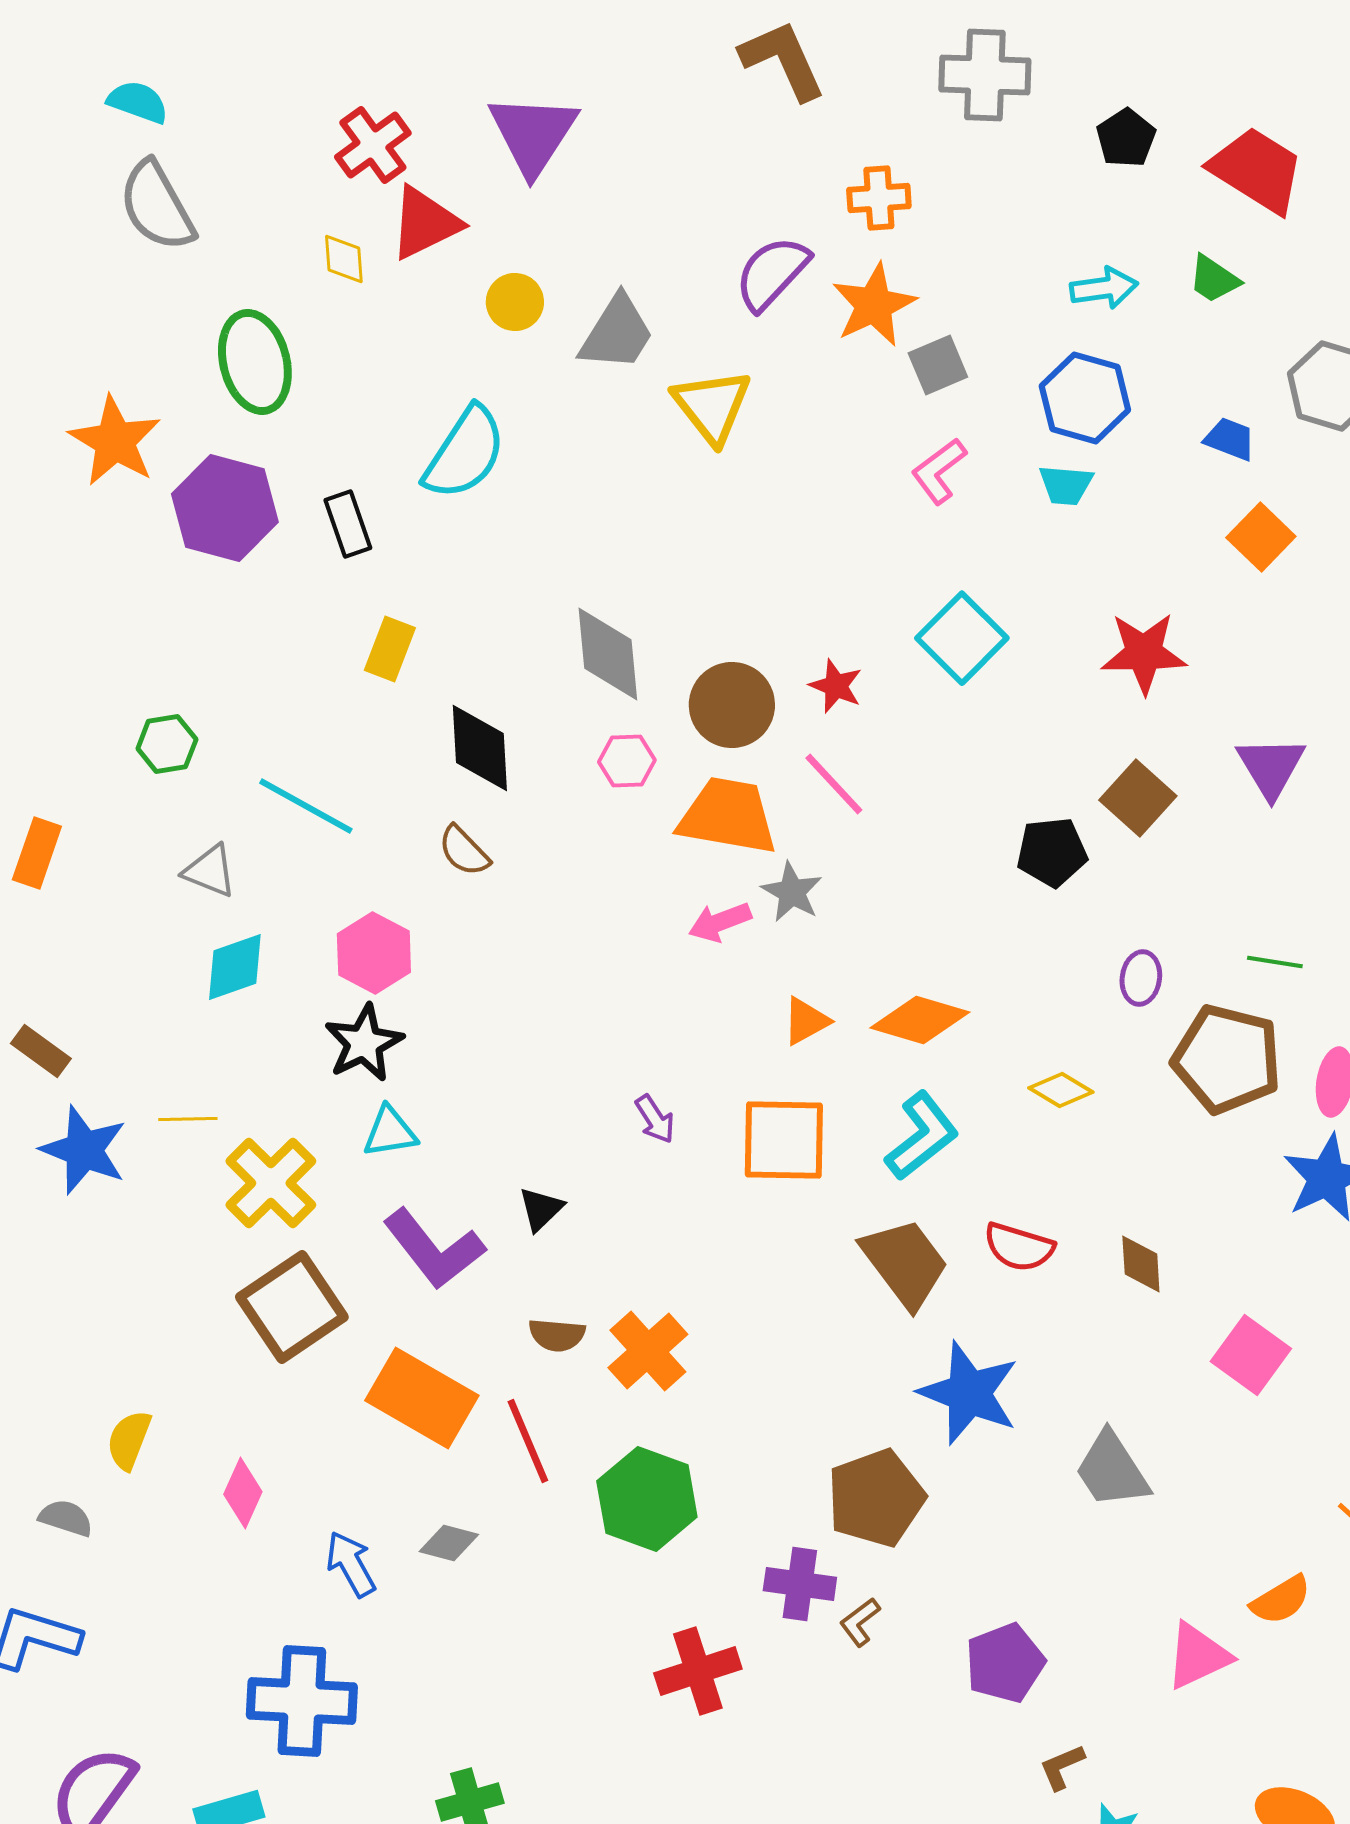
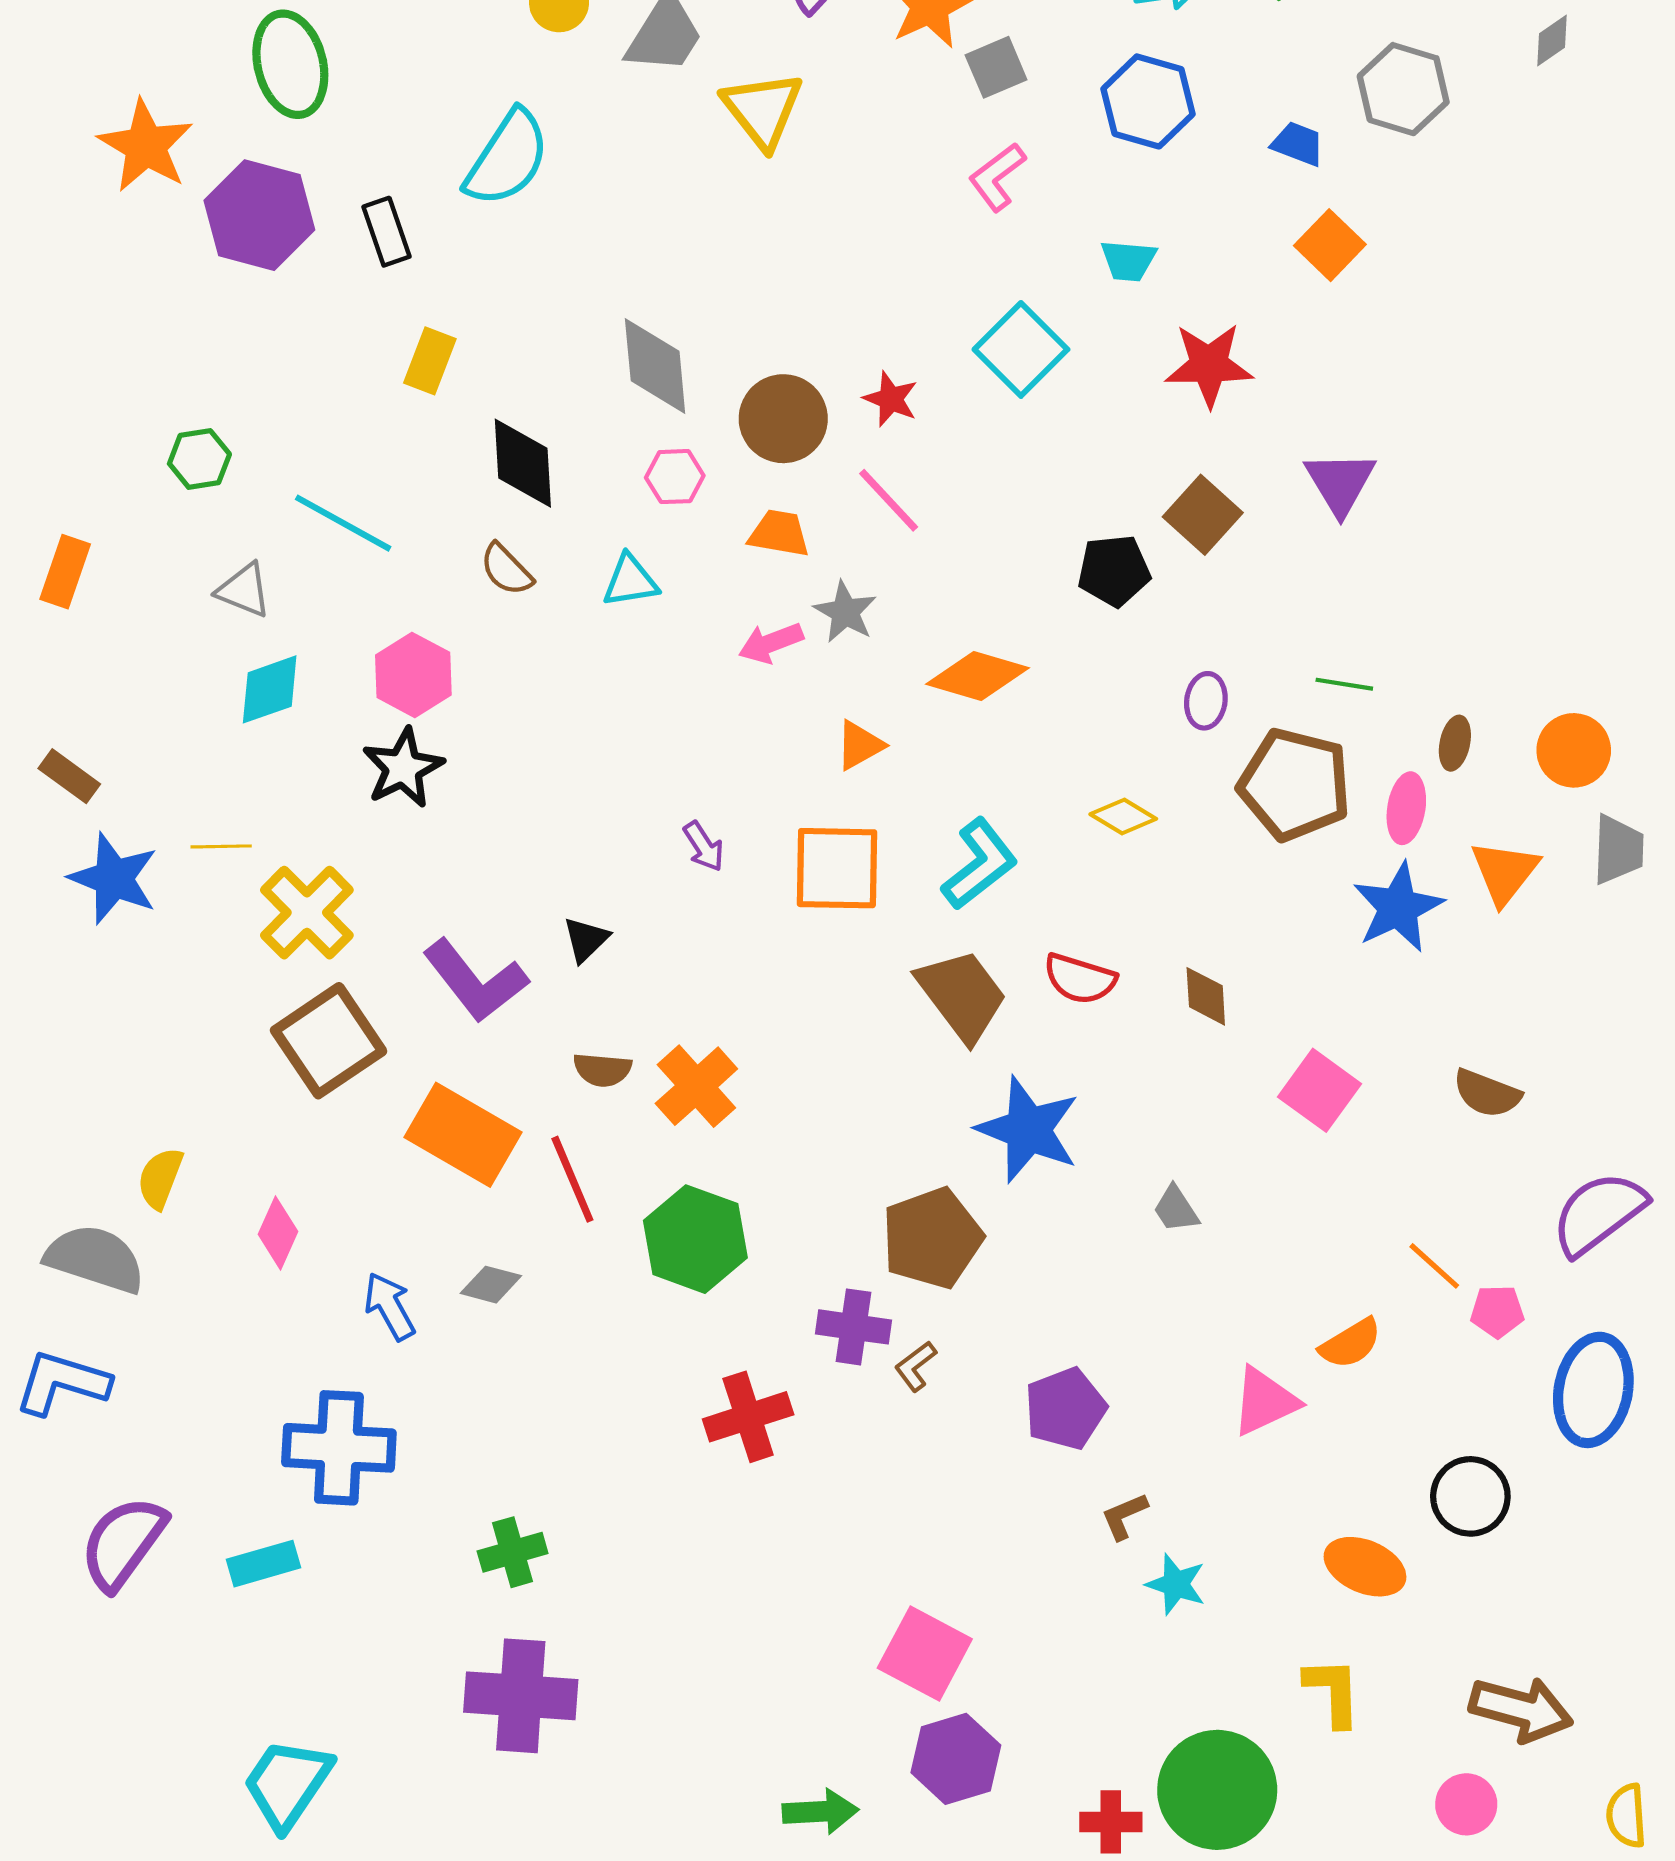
cyan trapezoid: (1066, 485) -> (1128, 261), moved
orange trapezoid: (728, 816) -> (779, 533), size x0.6
orange diamond: (920, 1020) -> (978, 676), moved
cyan triangle: (390, 1132) -> (630, 581), moved
gray trapezoid: (1112, 1470) -> (1176, 1209), size x0.6
gray semicircle: (66, 1518) -> (95, 1259), size x1.8

